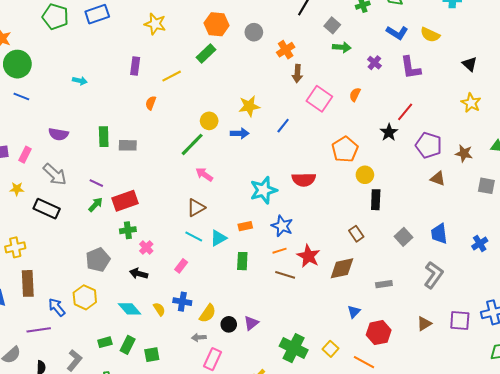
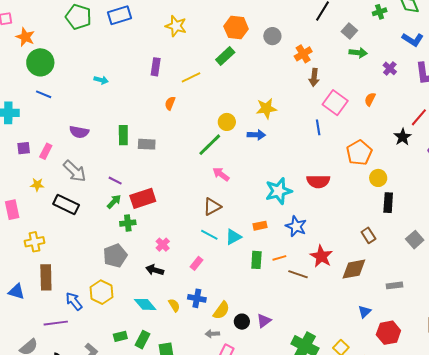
blue line: (283, 126) -> (318, 127), moved, turned -49
green cross: (128, 230) -> (128, 223), moved
orange line: (279, 251) -> (279, 258), moved

